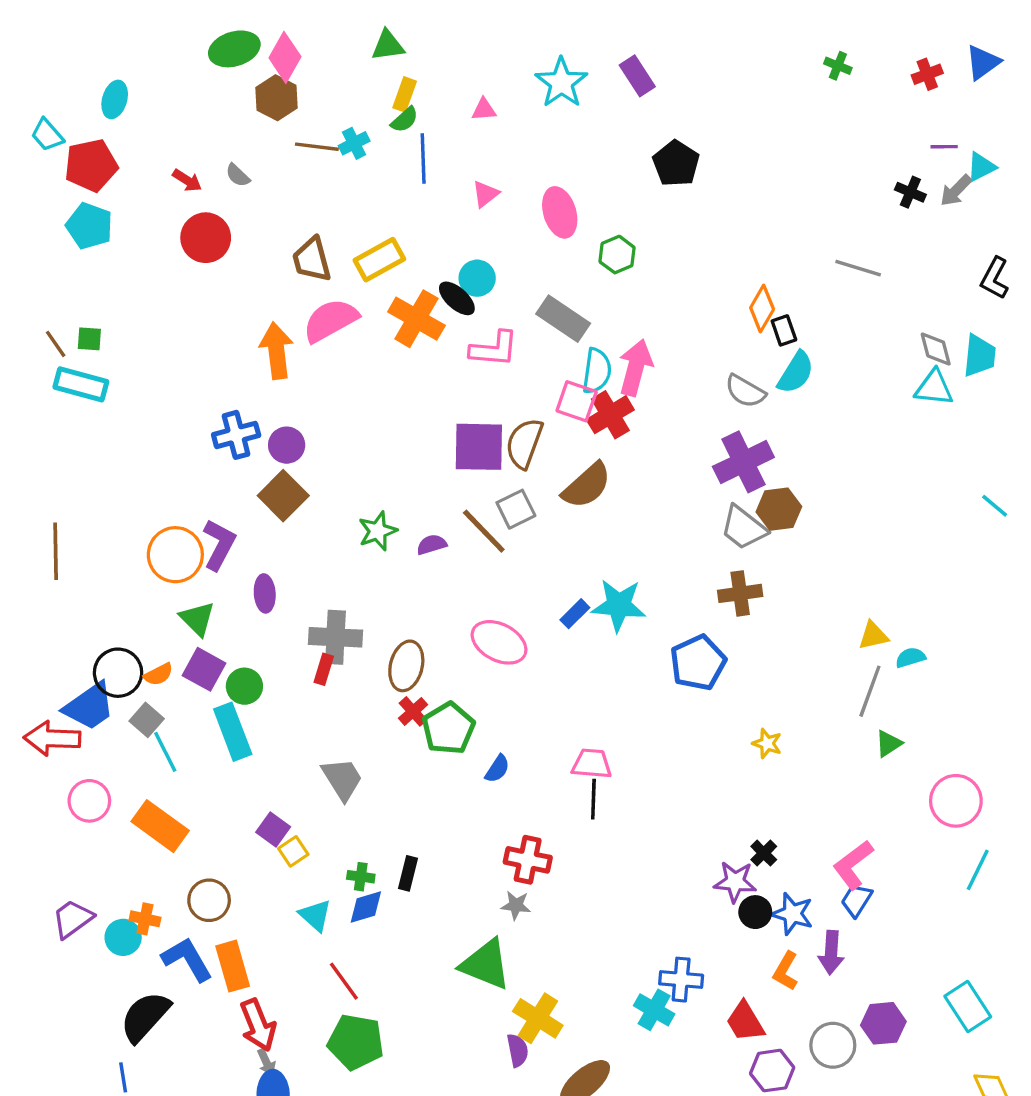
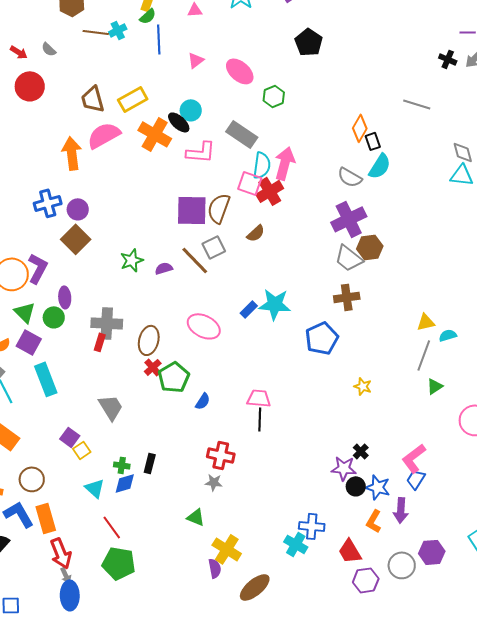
pink ellipse: (560, 212) -> (240, 71), turned -32
brown semicircle: (587, 486) -> (256, 233), size x0.6
green circle: (244, 686) -> (54, 317), moved
green triangle: (486, 964) -> (196, 517), size x0.6

